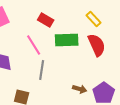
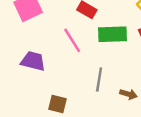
gray line: (42, 70) -> (99, 79), moved

